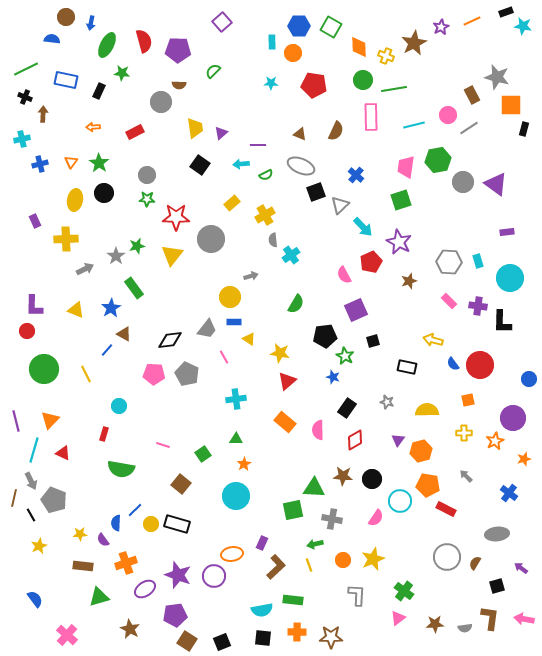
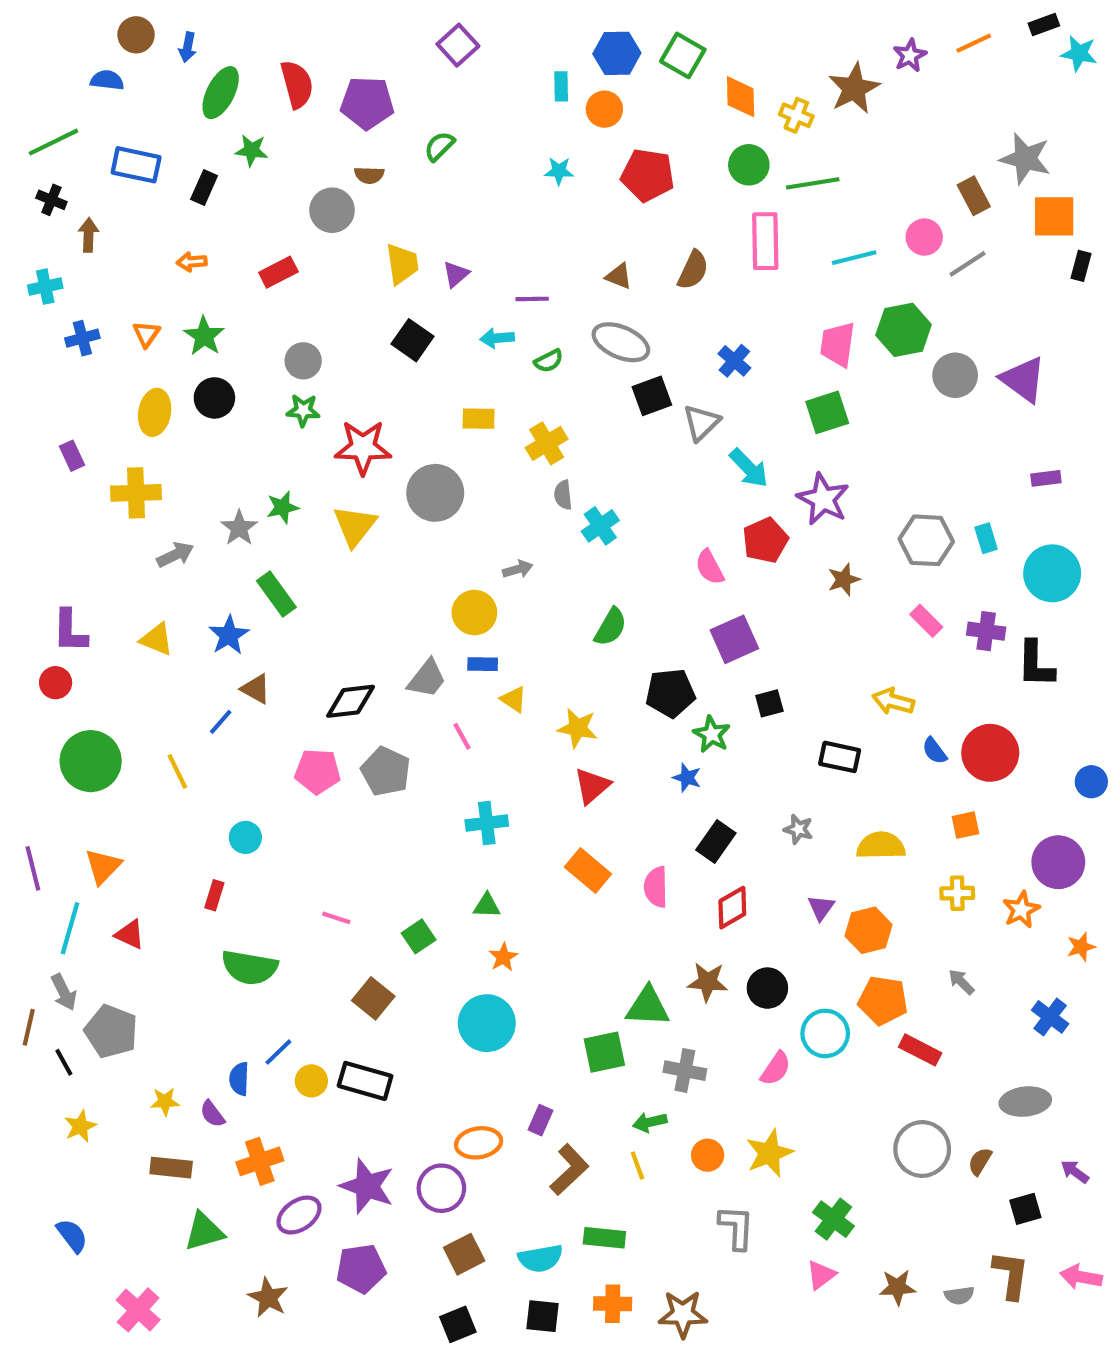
yellow rectangle: (232, 203) -> (479, 419), turned 42
brown square: (187, 641) -> (464, 1254), moved, turned 30

